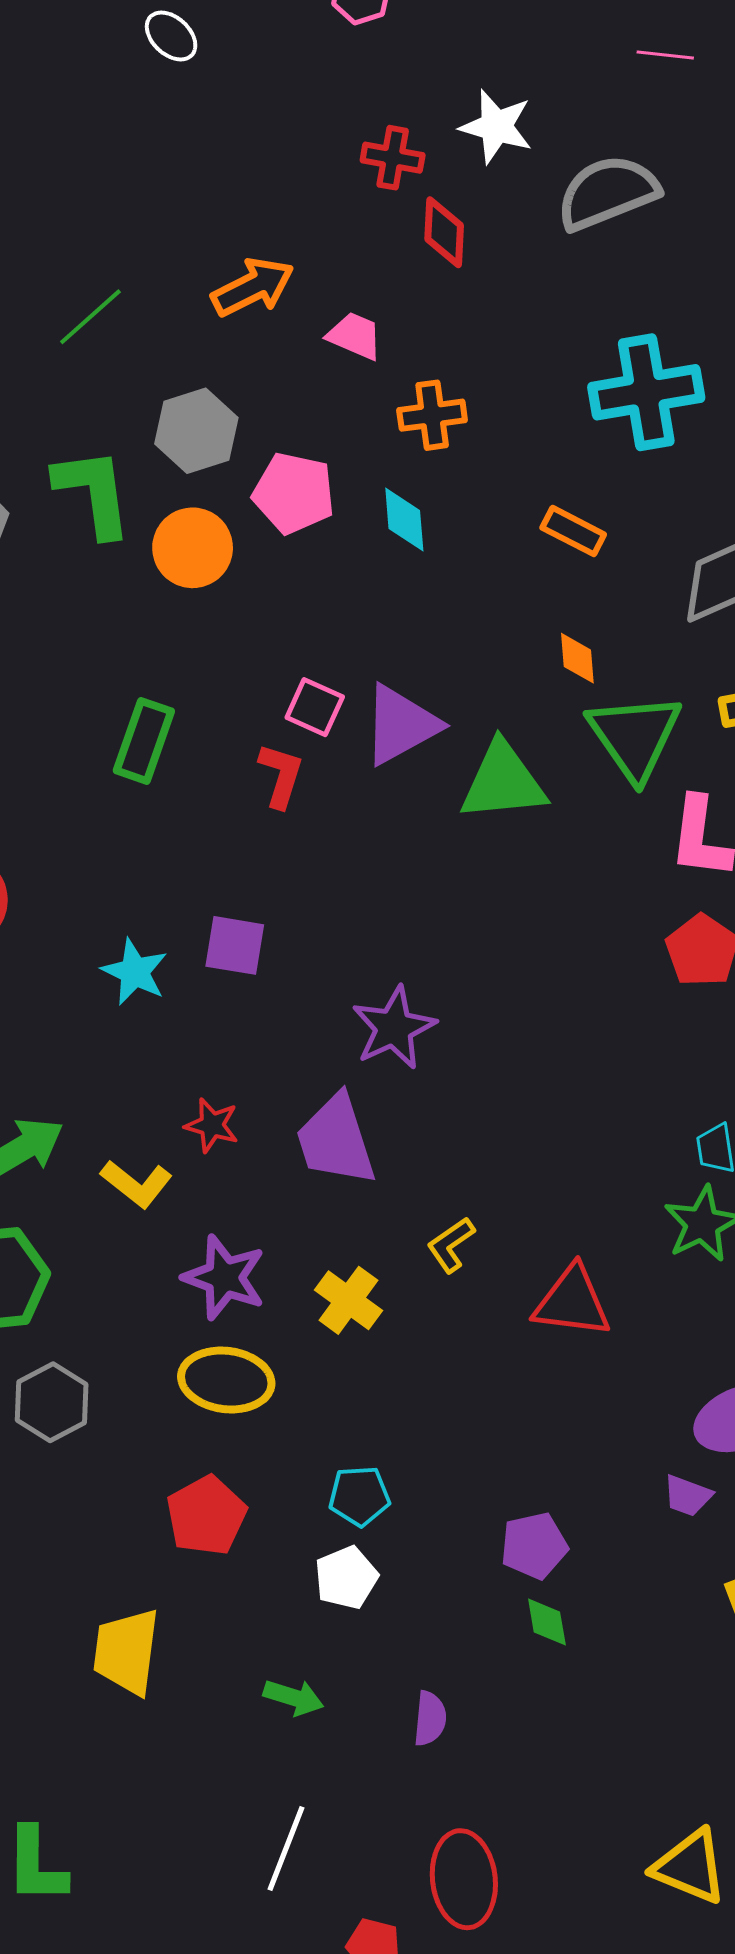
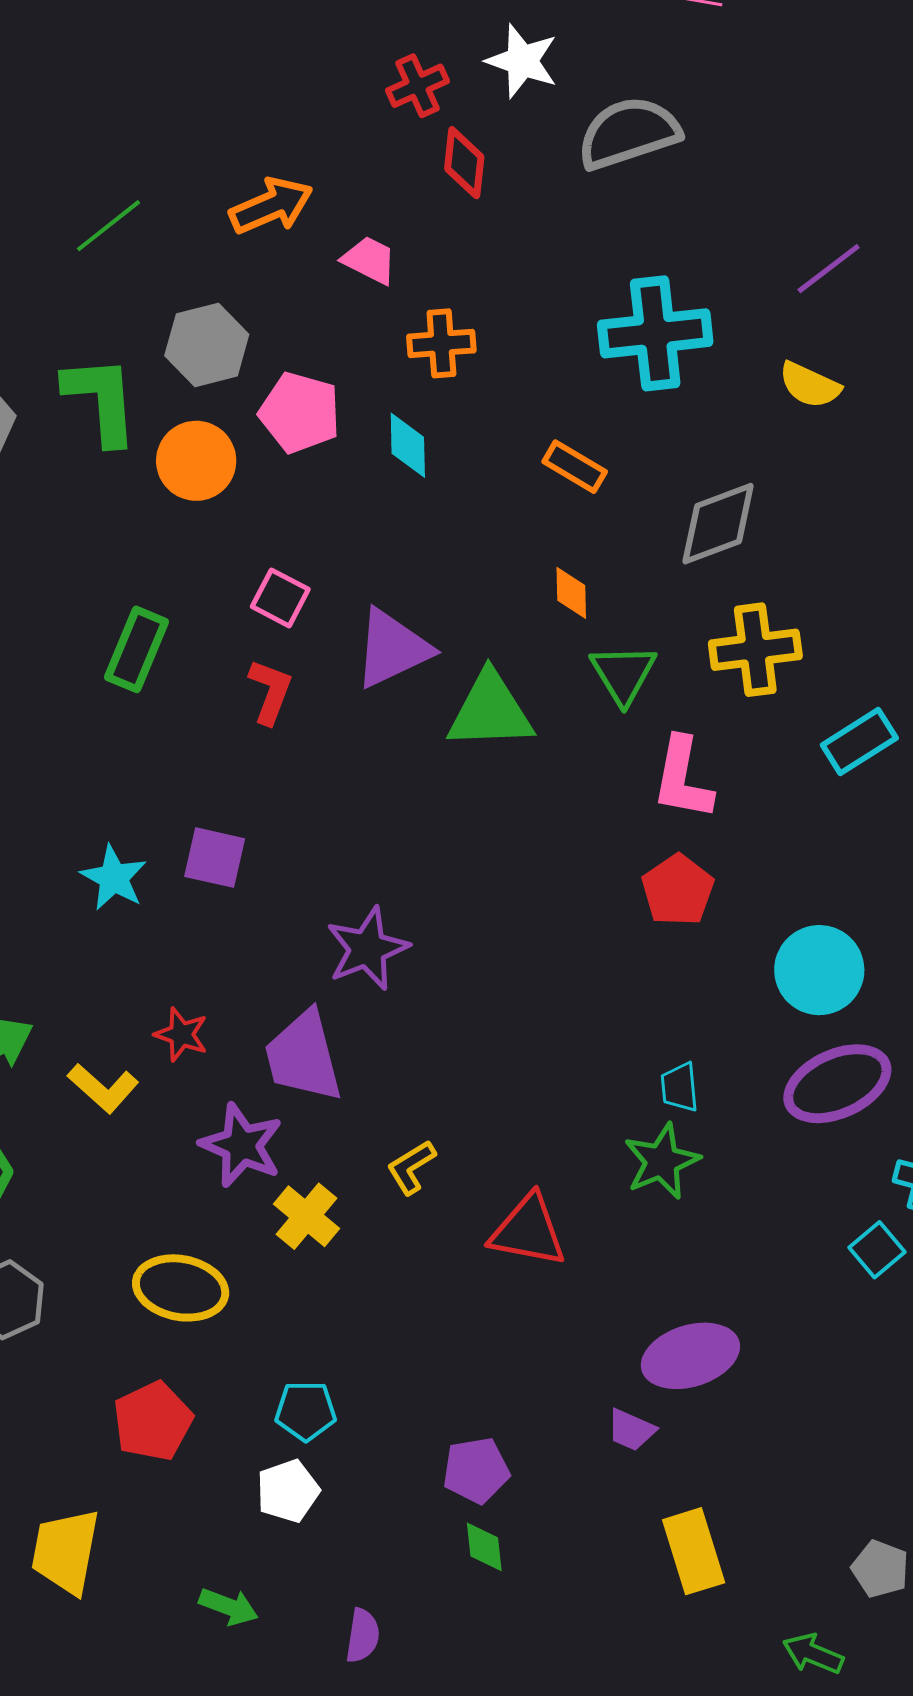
red cross: (393, 158) -> (418, 86), turned -38
pink square: (315, 707) -> (280, 598), moved
green triangle: (635, 736) -> (623, 674), size x0.7
purple star: (224, 1278) -> (241, 1145), moved

